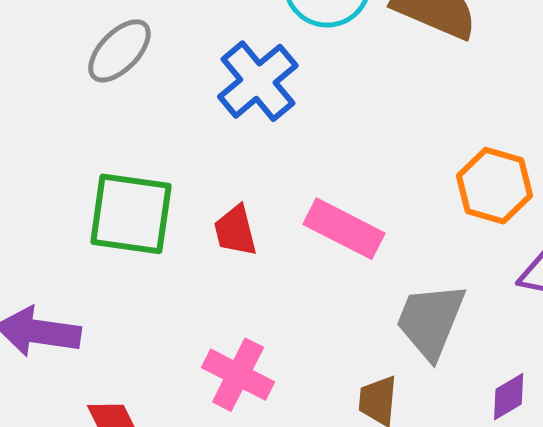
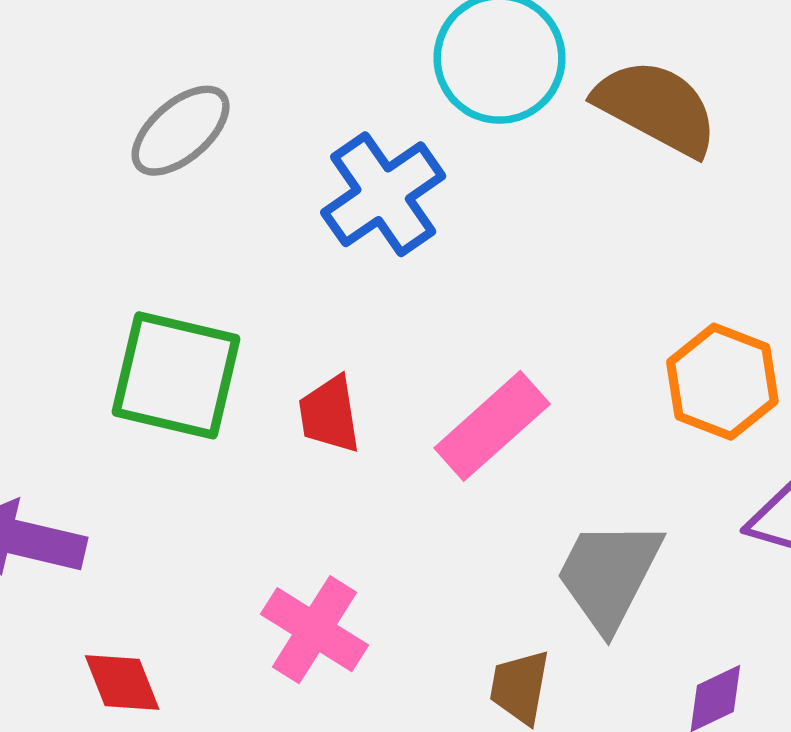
pink rectangle: (344, 229) -> (492, 426), turned -74

